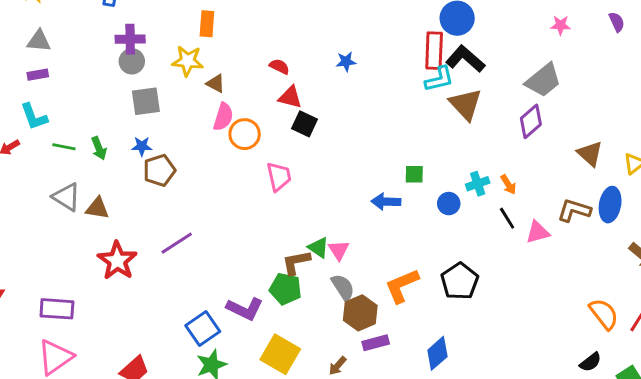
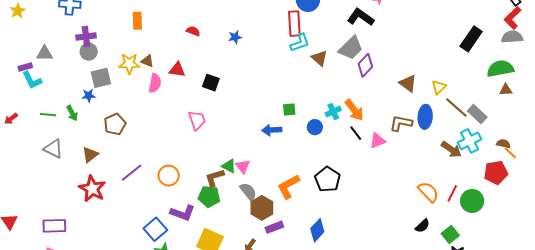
gray triangle: (39, 41) -> (45, 53), moved
black L-shape: (465, 59) -> (361, 17), moved
yellow star: (188, 61) -> (129, 64), moved
red semicircle: (279, 67) -> (193, 31), moved
gray trapezoid: (543, 80) -> (351, 48), moved
red triangle: (290, 97) -> (177, 70), moved
brown triangle: (465, 104) -> (320, 58), size x0.7
cyan L-shape: (34, 117) -> (32, 80), moved
orange circle: (245, 134) -> (169, 176), moved
blue star: (142, 146) -> (89, 96), moved
orange arrow: (508, 185) -> (354, 110), size x1.6
brown triangle: (97, 208) -> (90, 155), moved, turned -42

